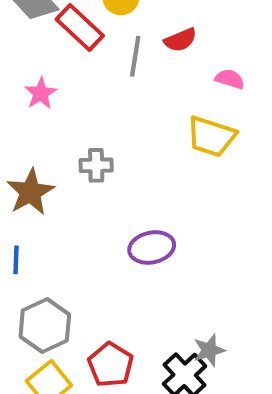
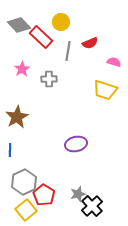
gray cross: (96, 165) -> (49, 79), moved
gray star: (209, 350) -> (78, 194), moved
red pentagon: (111, 365) -> (44, 195), moved

